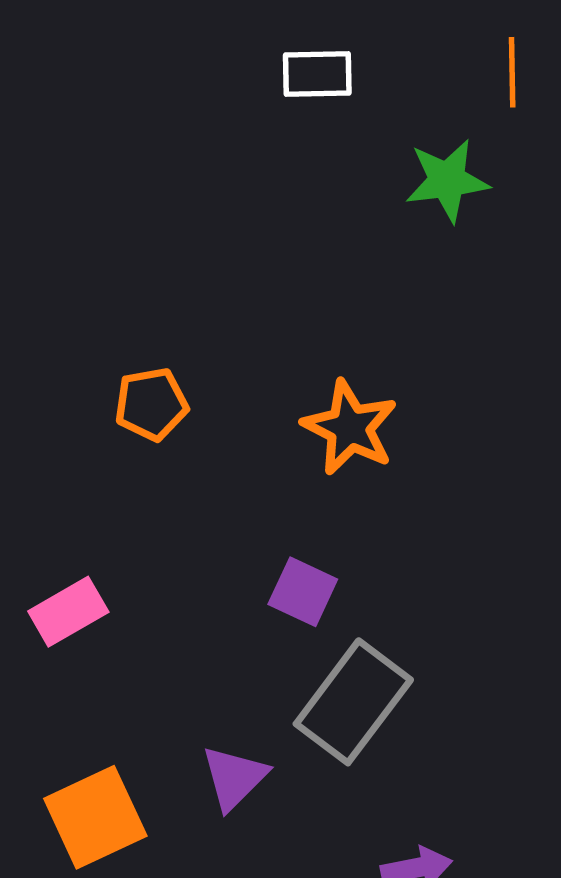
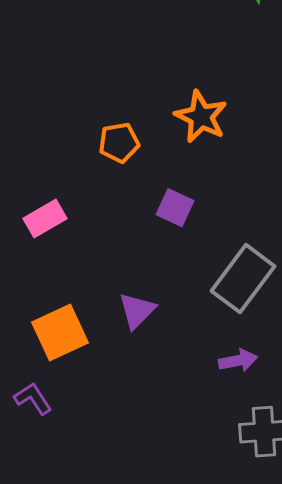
orange pentagon: (151, 404) -> (119, 143), moved
gray rectangle: (353, 702) -> (243, 279), moved

